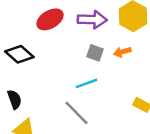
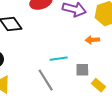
gray square: (95, 53) -> (82, 70), moved, turned -32

